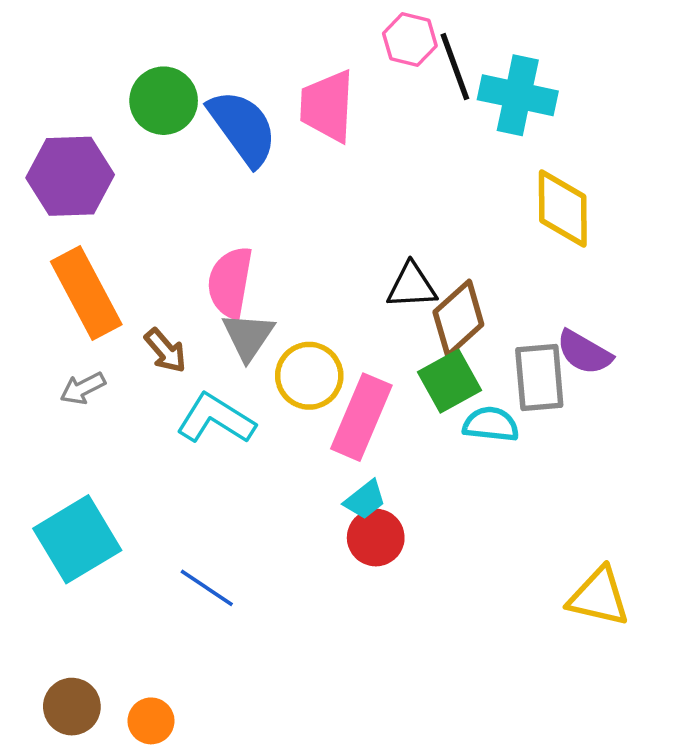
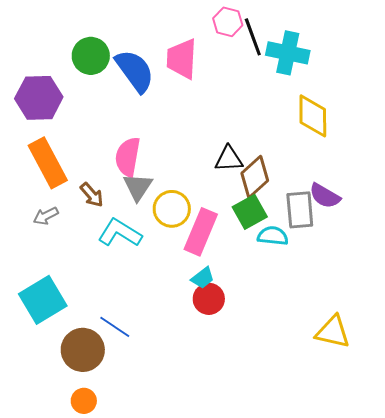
brown circle: (72, 707) -> (83, 350), moved, size x1.4

